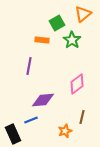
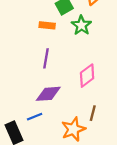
purple line: (29, 66) -> (46, 58), moved
orange star: (65, 131) -> (73, 129), size x1.5

